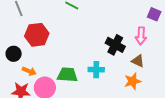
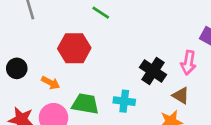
red hexagon: (37, 35) -> (74, 48), moved
orange arrow: (29, 71) -> (51, 83), moved

